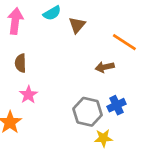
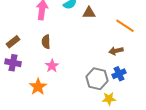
brown triangle: (77, 25) -> (89, 13), turned 48
brown arrow: (105, 67) -> (116, 51), moved

